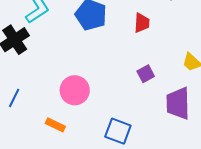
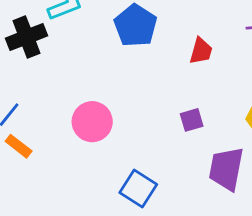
orange rectangle: (55, 125) -> (19, 146), moved

